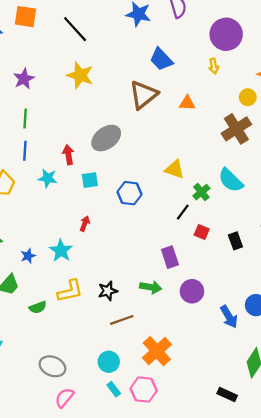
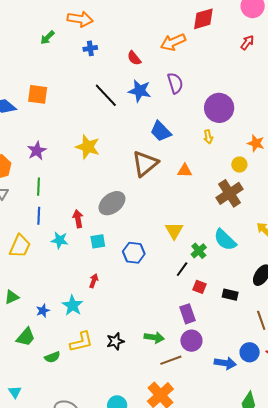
black line: (75, 29) -> (106, 95), moved
yellow triangle: (175, 169) -> (174, 231), turned 42
black rectangle: (235, 241) -> (230, 295), turned -56
purple rectangle: (170, 257) -> (187, 314), moved
blue arrow: (229, 317) -> (225, 363), turned -50
brown line: (122, 320) -> (171, 360), moved

